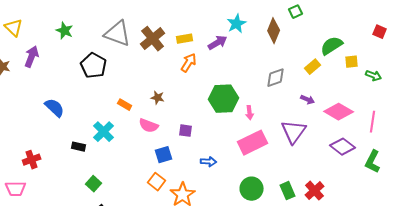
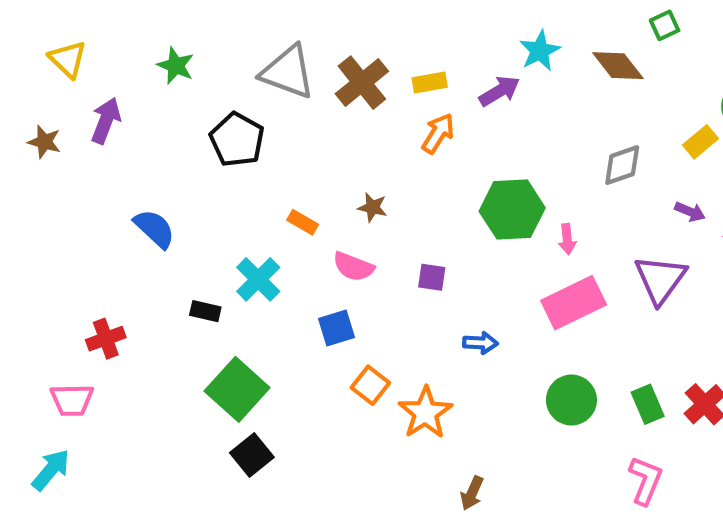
brown diamond: (274, 31) -> (618, 66), turned -60
blue square: (164, 155) -> (337, 328), moved
green square: (94, 184) -> (237, 389), size x1.8

